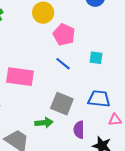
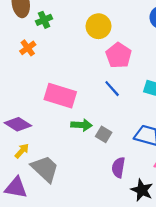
gray square: (62, 104) -> (104, 134), size x0.6
green arrow: (44, 123) -> (81, 125), moved

